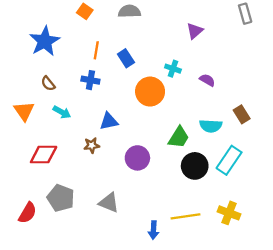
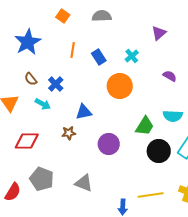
cyan cross: (173, 69) -> (132, 56), moved, turned 32
blue cross: (90, 80) -> (56, 84), moved, turned 35

